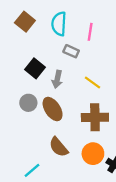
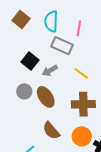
gray rectangle: (71, 51) -> (62, 46), size x1.5
gray arrow: (57, 79) -> (50, 71), turned 49

